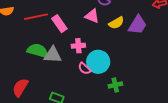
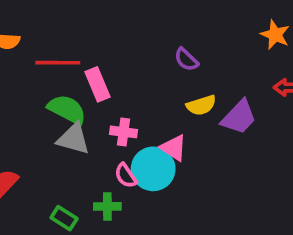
pink triangle: (92, 16) -> (174, 148), moved
green semicircle: (38, 51) -> (67, 109), moved
green cross: (115, 85) -> (107, 206), moved

